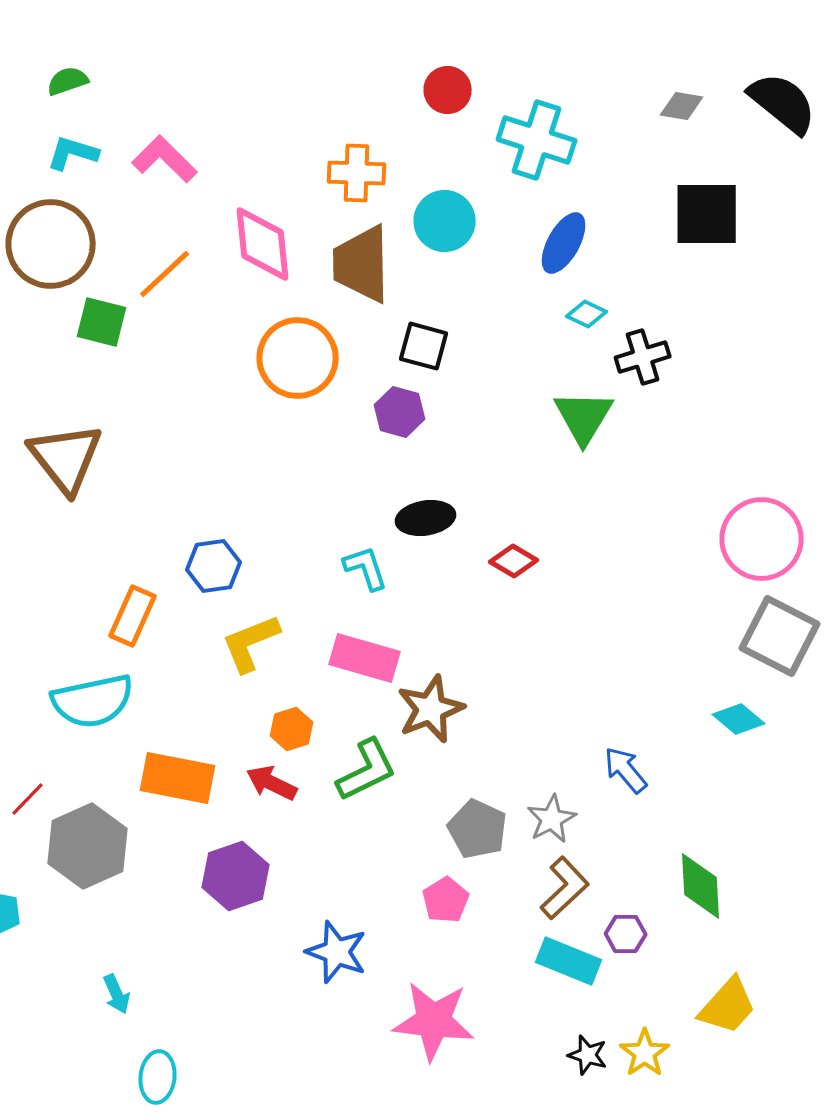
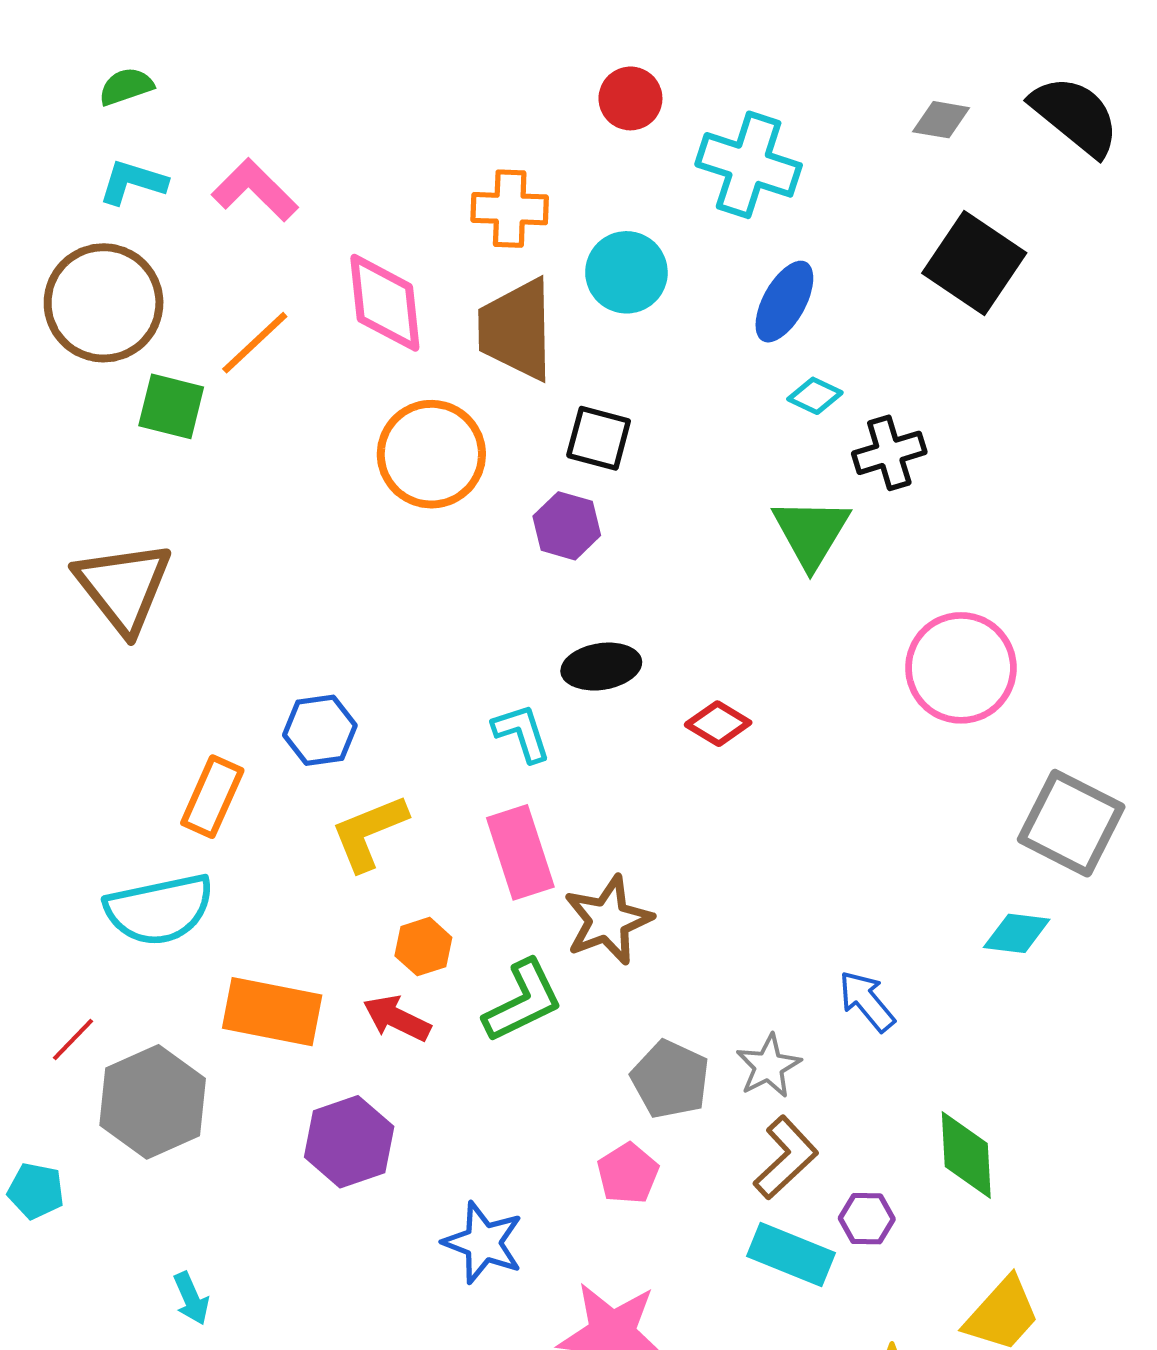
black square: (707, 214) -> (974, 263), turned 34
pink circle: (762, 539) -> (961, 668), moved
pink rectangle: (365, 658) -> (520, 852), turned 56
cyan diamond: (739, 719) -> (1017, 933), turned -33

